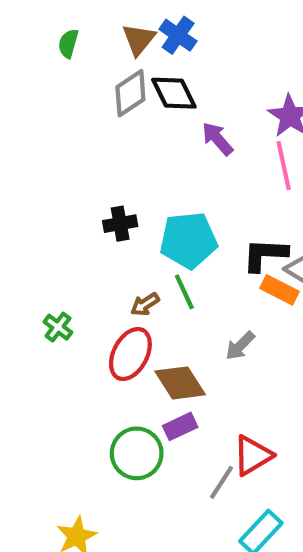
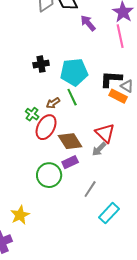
green cross: (58, 327) -> (32, 114), moved
gray arrow: (240, 346) -> (99, 149), moved
red triangle: (253, 455) -> (105, 133), moved, turned -45

